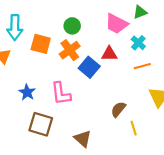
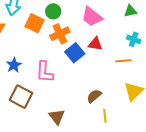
pink trapezoid: (116, 24) -> (92, 17), moved
green circle: (72, 26) -> (53, 11), moved
cyan cross: (138, 43) -> (134, 39), moved, turned -32

